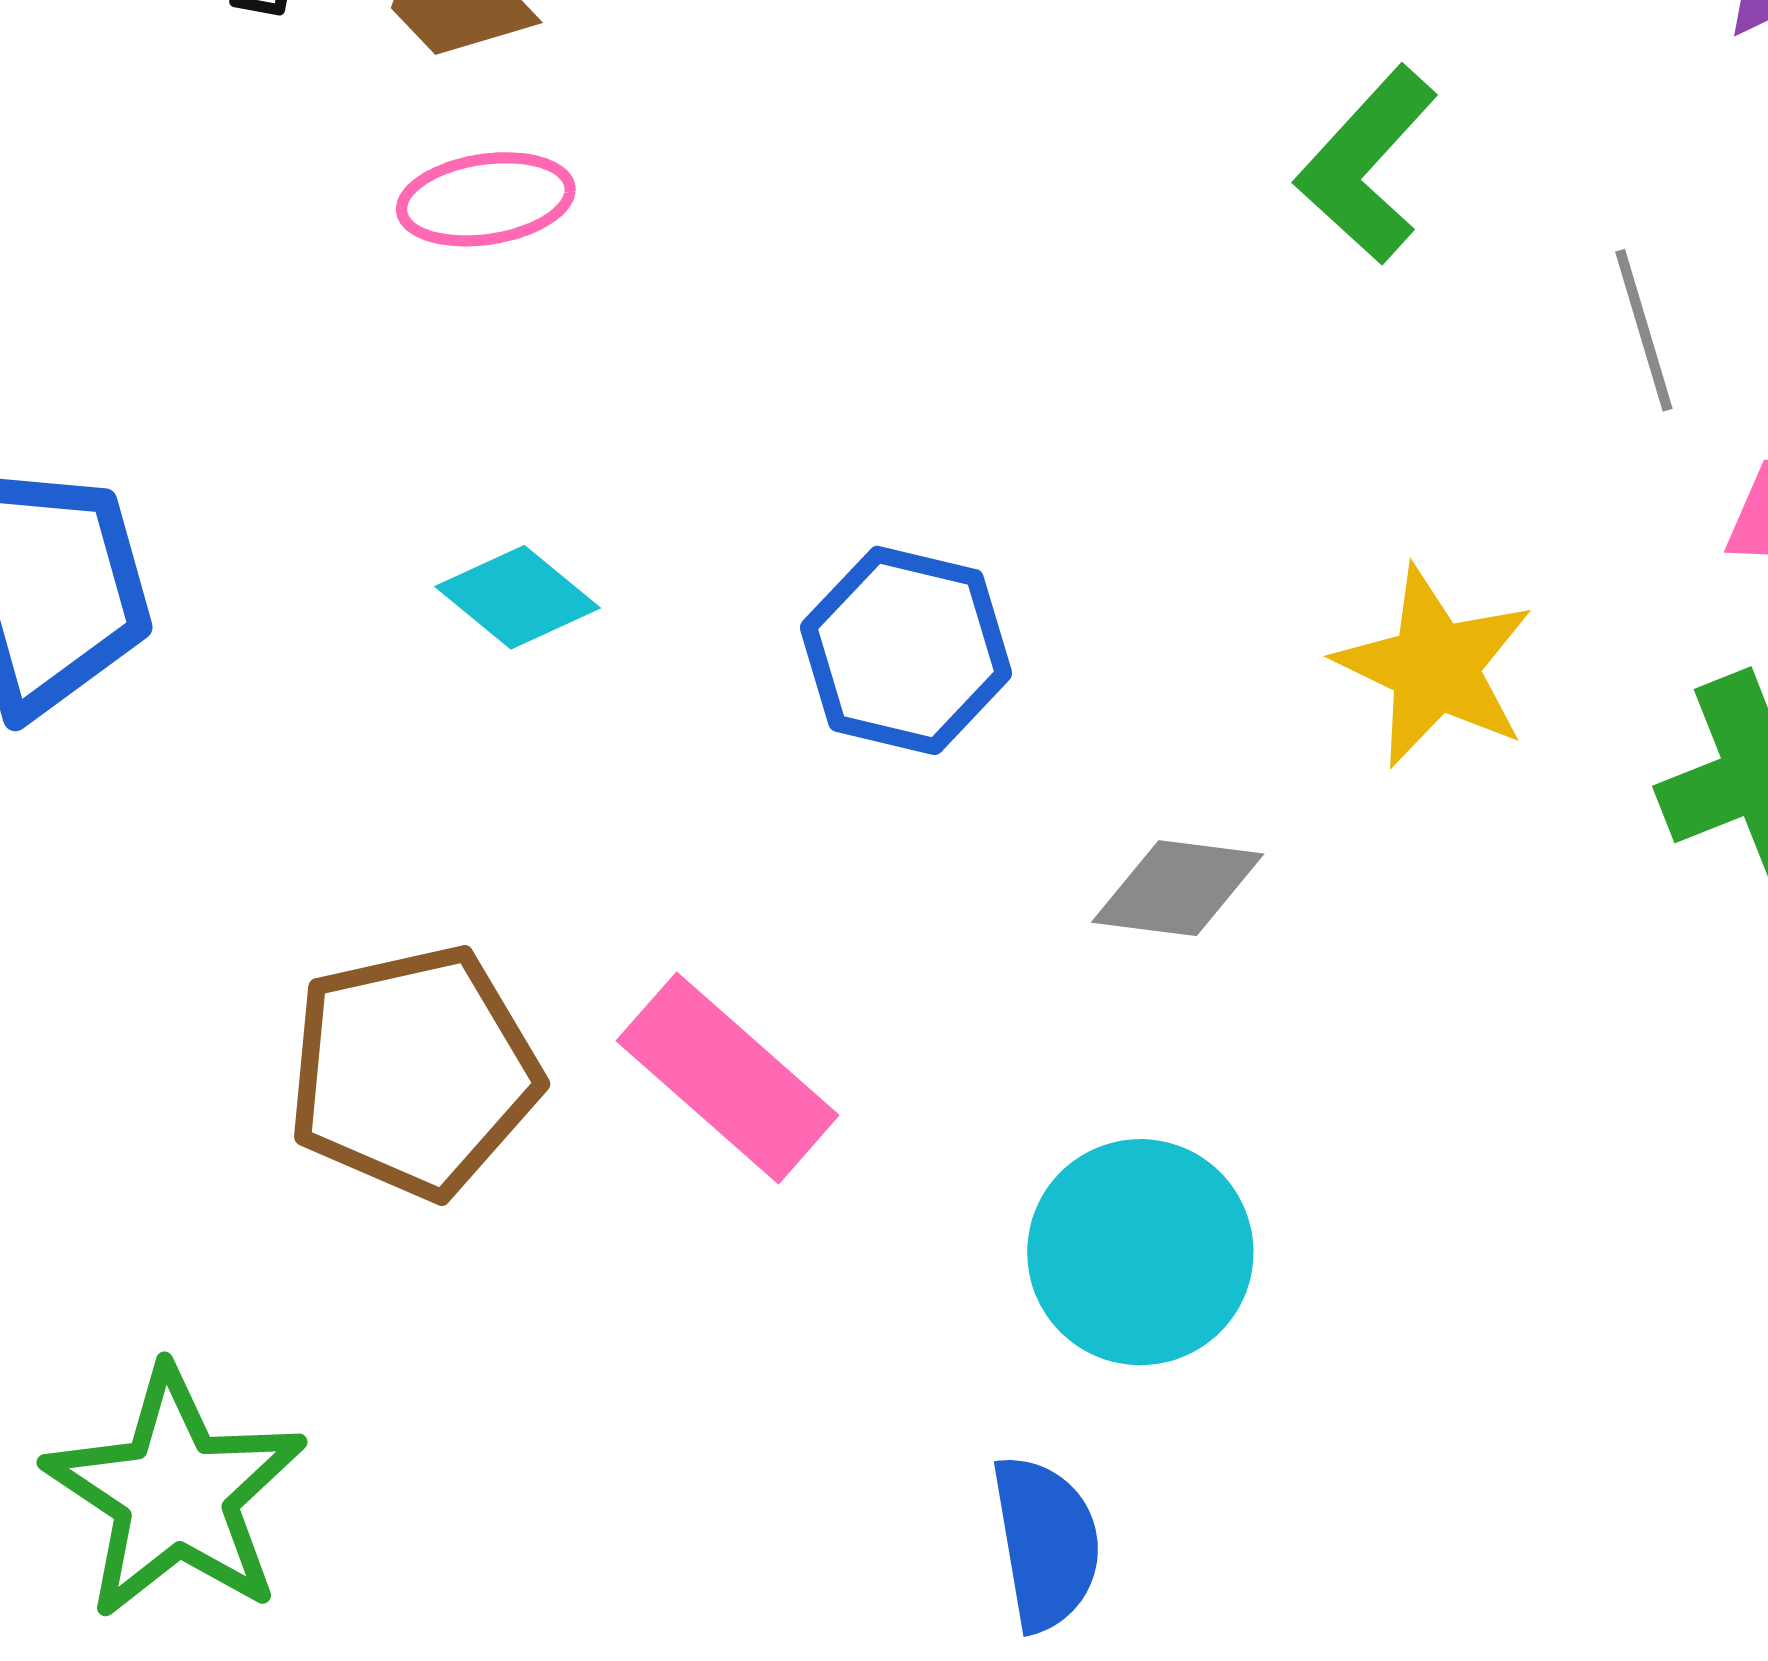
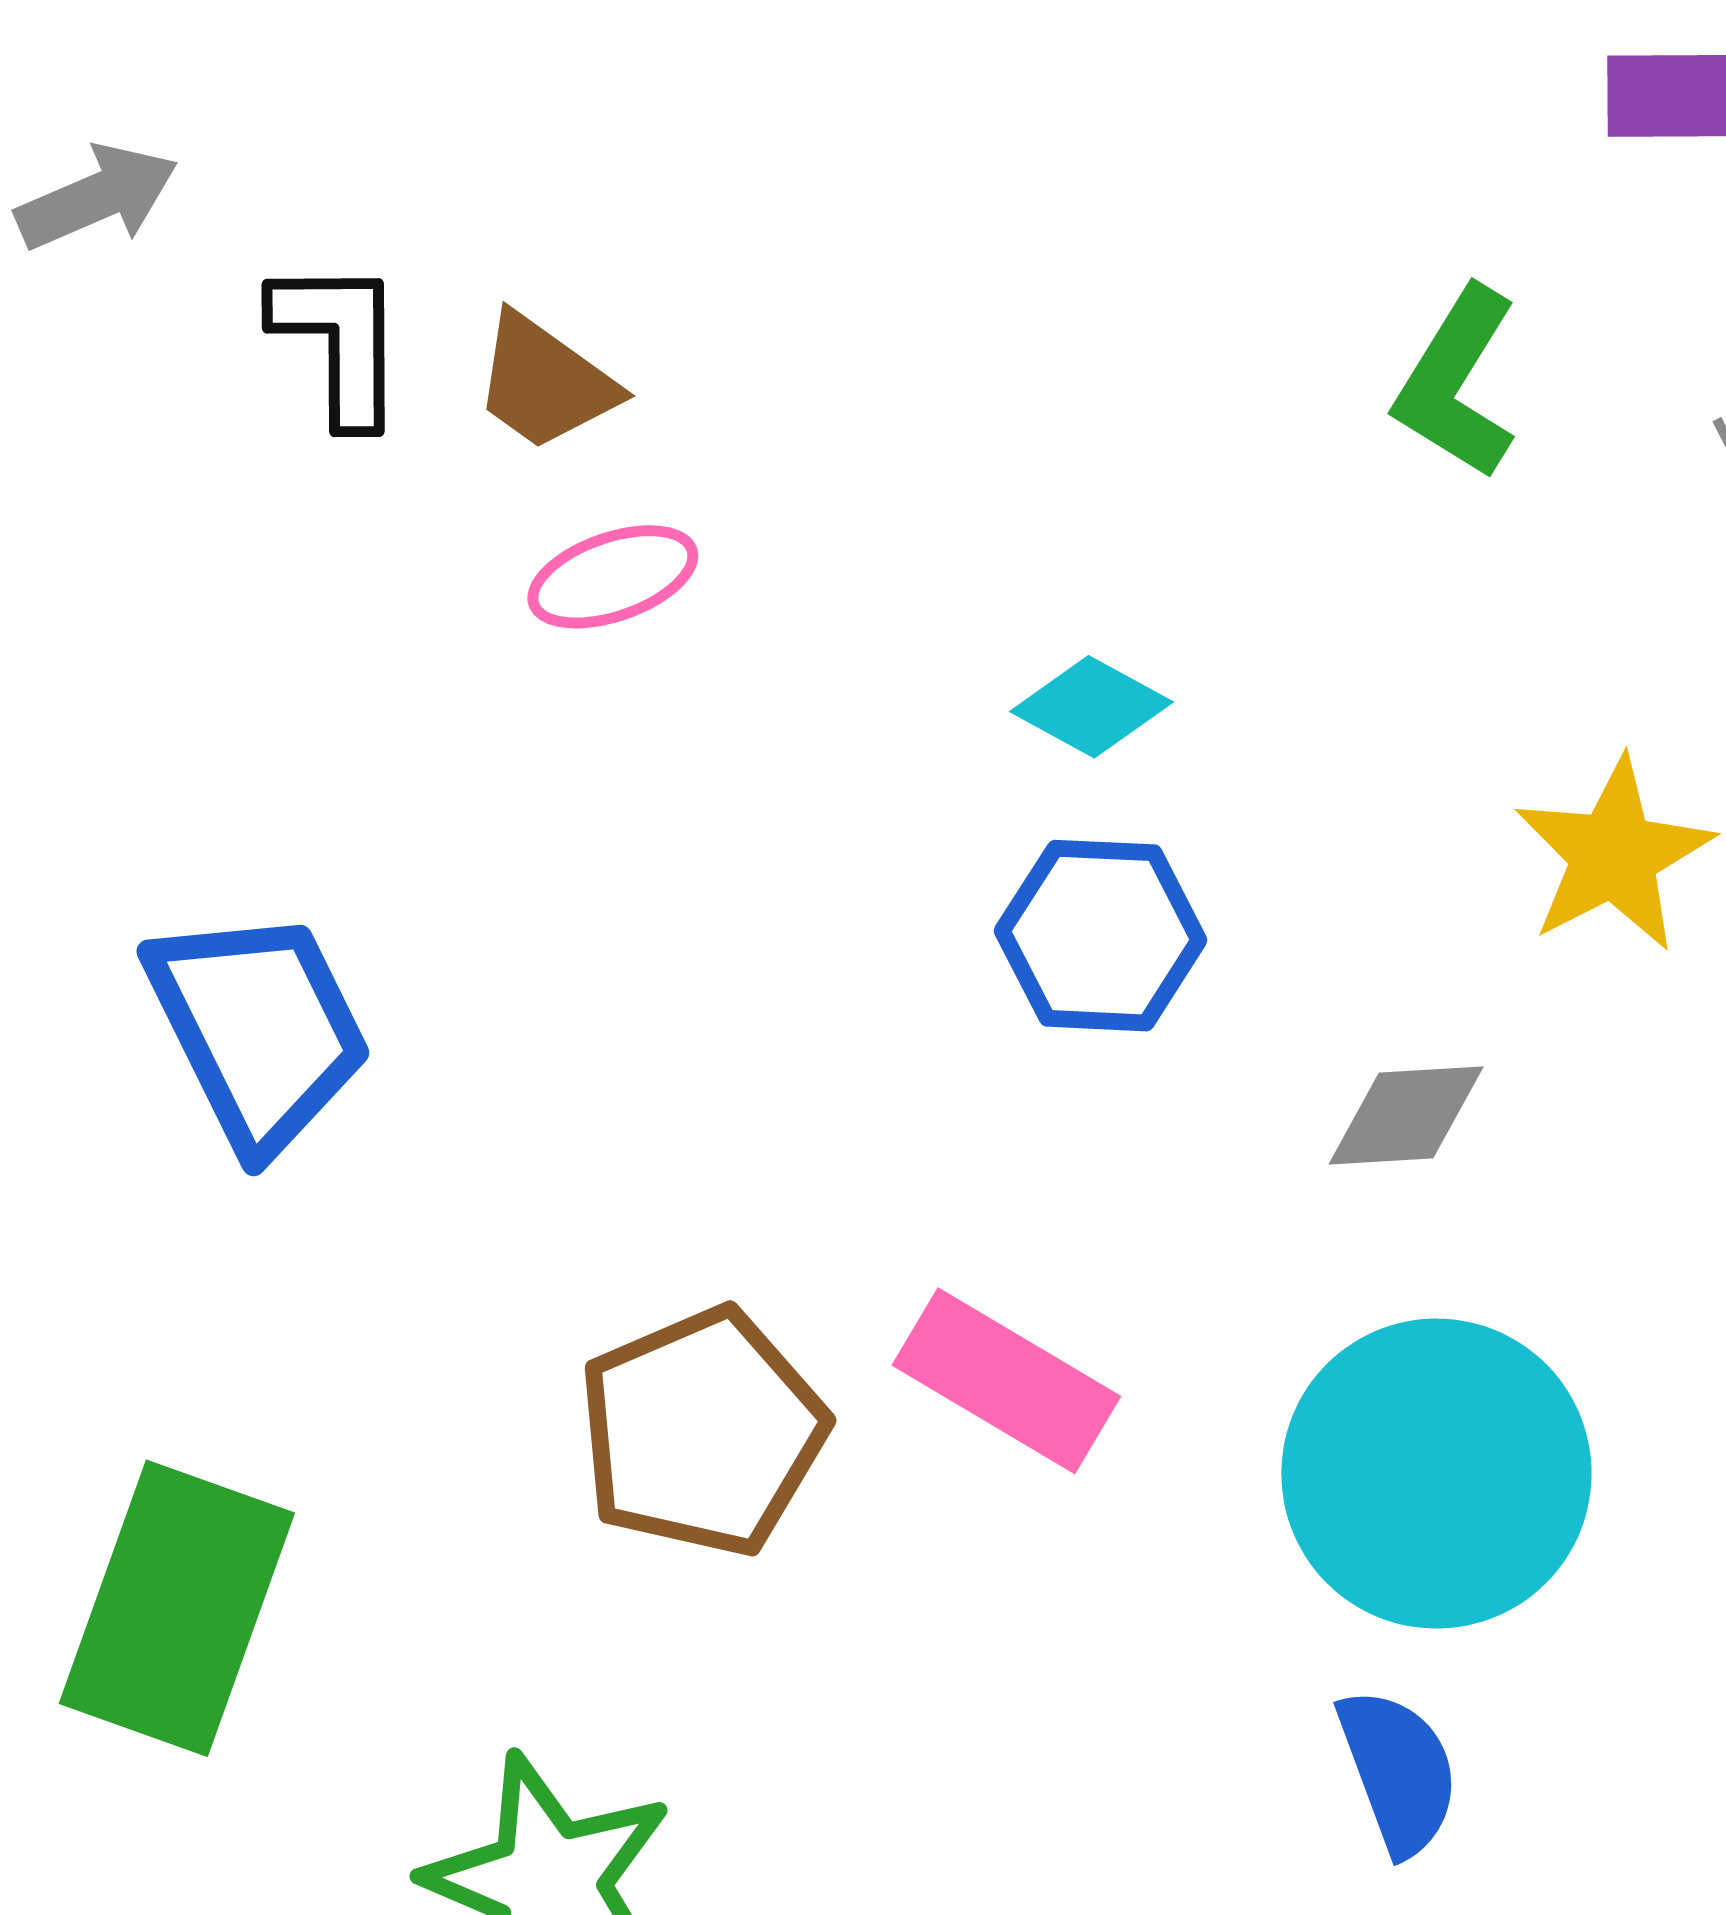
cyan diamond: (518, 597) -> (1091, 707), moved
yellow star: (1435, 667) -> (1614, 855), turned 30
cyan circle: (1140, 1252) -> (1436, 1474), size x1.4

